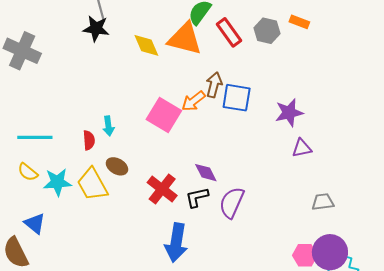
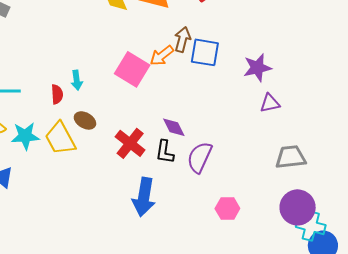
black L-shape: (197, 197) -> (165, 152), turned -70
gray trapezoid: (323, 202) -> (291, 157), size x1.4
pink hexagon: (305, 255) -> (227, 209), moved

